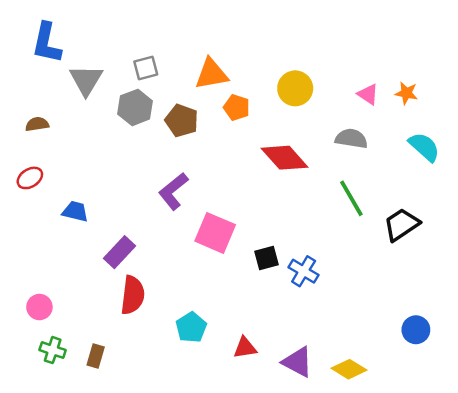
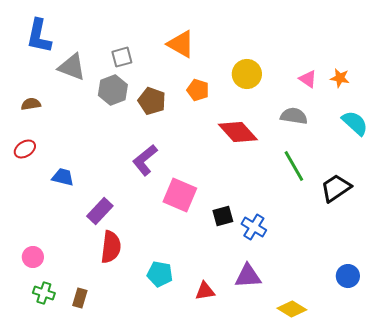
orange triangle: (212, 74) -> (181, 44), moved, turned 40
gray triangle: (86, 80) -> (72, 67), turned -40
cyan pentagon: (191, 327) -> (160, 274), turned -30
purple triangle: (298, 362) -> (248, 276), moved, turned -32

